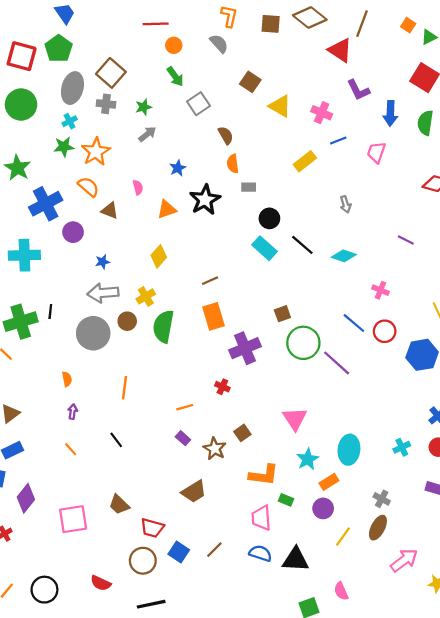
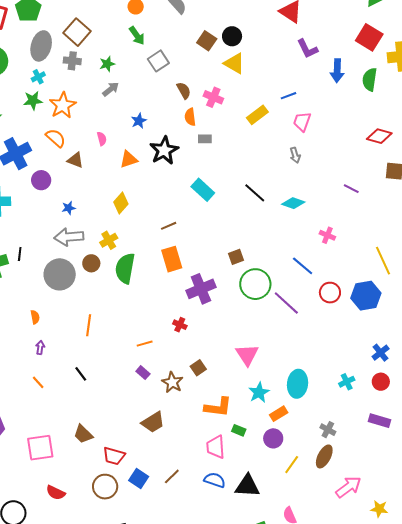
pink cross: (322, 113) -> (213, 97), moved
pink trapezoid: (376, 152) -> (302, 122), moved
black circle: (269, 218) -> (232, 36), moved
cyan rectangle: (265, 248) -> (203, 190), moved
red circle: (385, 331) -> (330, 293), moved
red semicircle: (101, 583) -> (56, 493), moved

